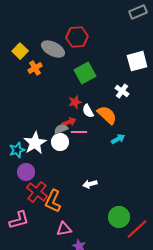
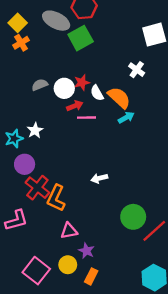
orange cross: (35, 68) -> (21, 43), moved
green square: (85, 73) -> (81, 38), moved
gray semicircle: (61, 129) -> (40, 85), moved
cyan arrow: (118, 139) -> (126, 118), moved
white circle: (60, 142) -> (64, 88), moved
white star: (35, 143) -> (35, 130), size x0.6

